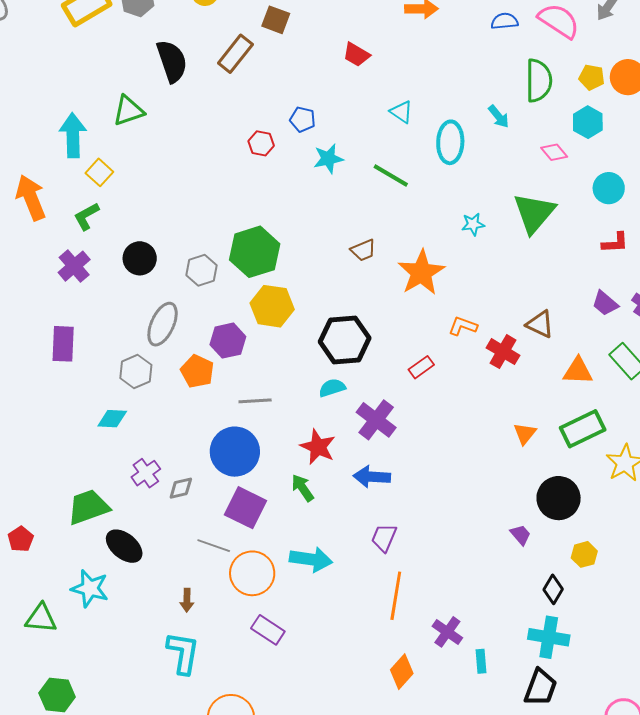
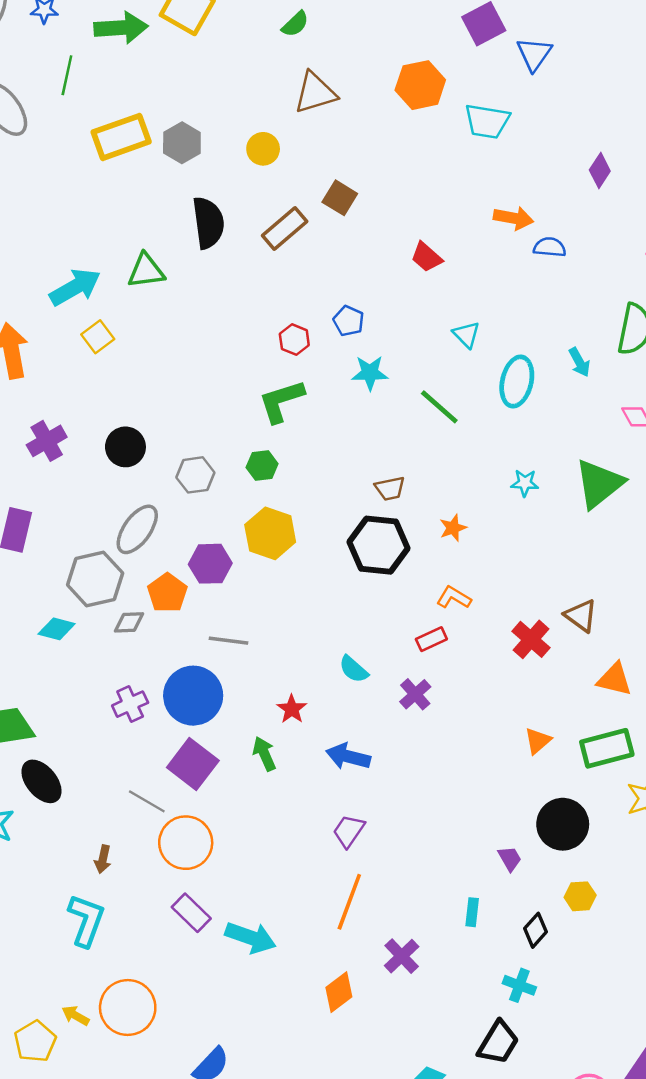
blue semicircle: (504, 21) -> (550, 247), moved
cyan arrow: (73, 135) -> (75, 287), turned 51
green L-shape: (86, 216) -> (281, 401), moved, size x1.4
green hexagon: (255, 252) -> (262, 466), size x0.5
orange star: (421, 273) -> (453, 528), size x0.5
orange L-shape: (463, 326) -> (454, 598), moved
black hexagon: (345, 340) -> (378, 545), moved
gray hexagon: (136, 372) -> (95, 579), size x1.4
cyan semicircle: (332, 388) -> (354, 669), moved, turned -132
purple cross: (376, 420) -> (415, 694), moved, size x0.7
red star: (318, 447) -> (292, 709), size x0.7
purple cross: (146, 473) -> (130, 704), moved
gray diamond: (181, 488) -> (129, 622), moved
cyan arrow: (311, 559) -> (251, 938), moved
cyan cross: (549, 637) -> (519, 985), size x0.7
cyan rectangle: (481, 661) -> (472, 912), moved

